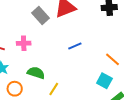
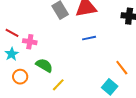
pink cross: (24, 43) -> (30, 42), moved
blue line: (75, 46) -> (89, 38), moved

